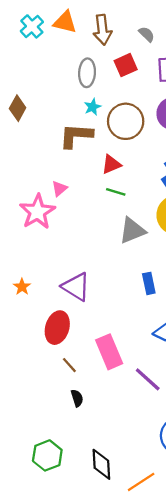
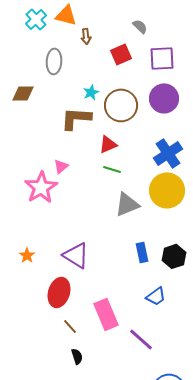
brown arrow: (102, 30) -> (86, 36), moved, size x0.6
gray ellipse: (87, 73) -> (54, 61), moved
brown diamond: (18, 108) -> (23, 93), turned 60

